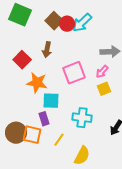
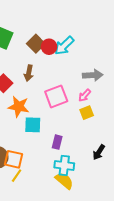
cyan cross: (82, 118) -> (64, 165), moved
purple rectangle: (44, 119) -> (57, 142), moved, turned 32
yellow line: (59, 140) -> (17, 176), moved
yellow semicircle: (82, 156) -> (64, 181), turned -78

